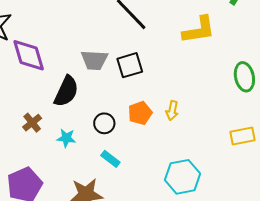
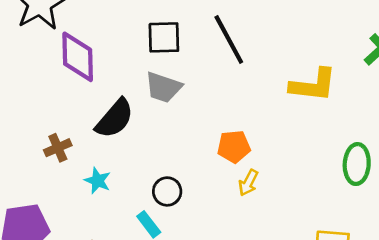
black square: (130, 65) -> (164, 37), moved
orange pentagon: (140, 113) -> (234, 147), moved
black circle: (104, 123) -> (167, 191), moved

